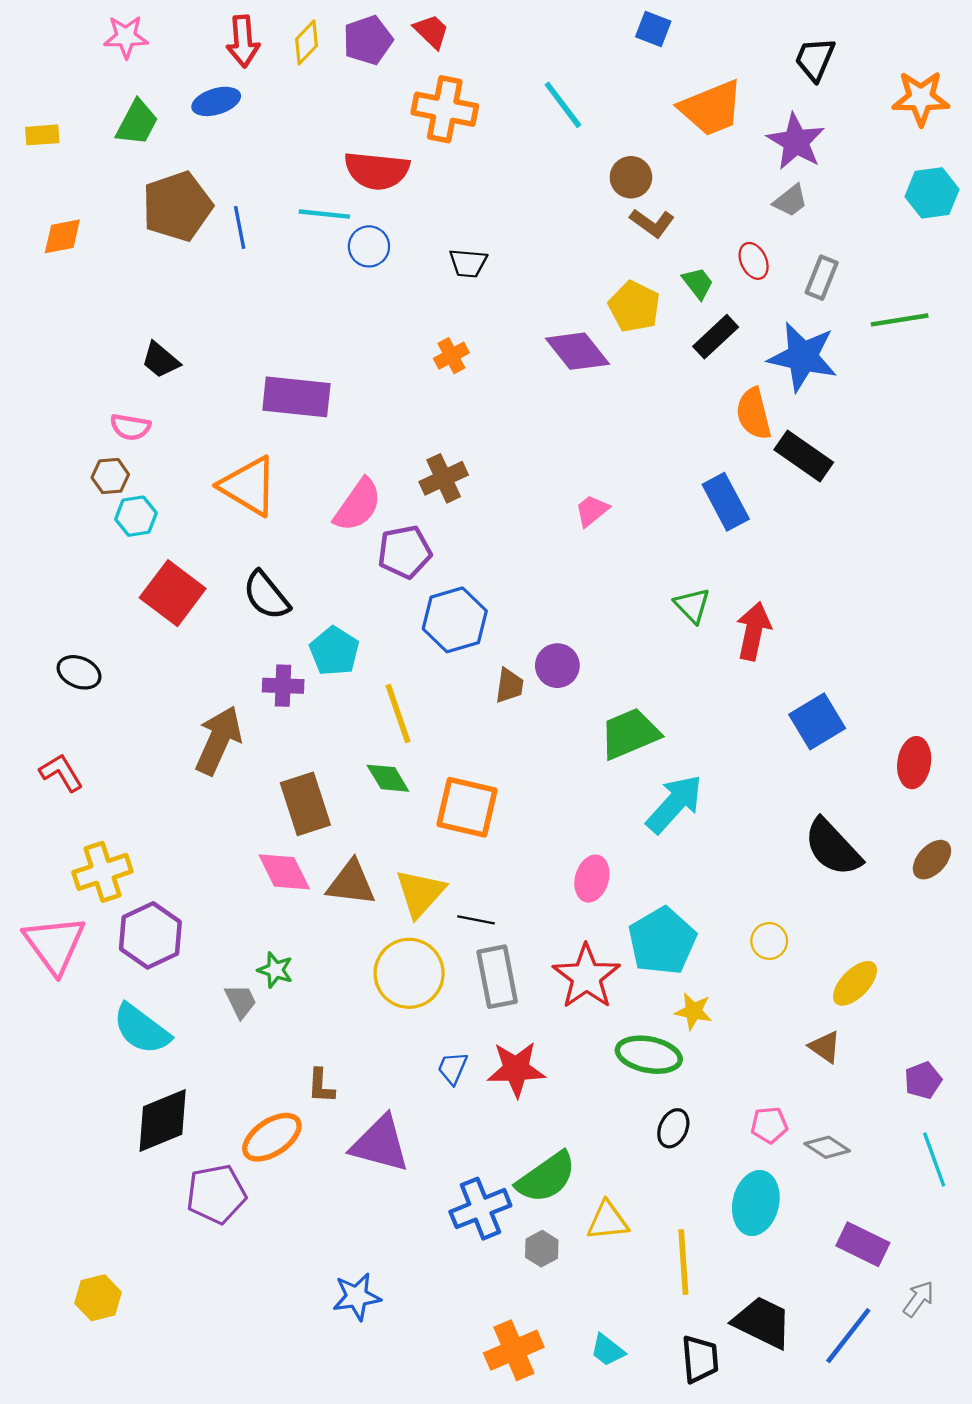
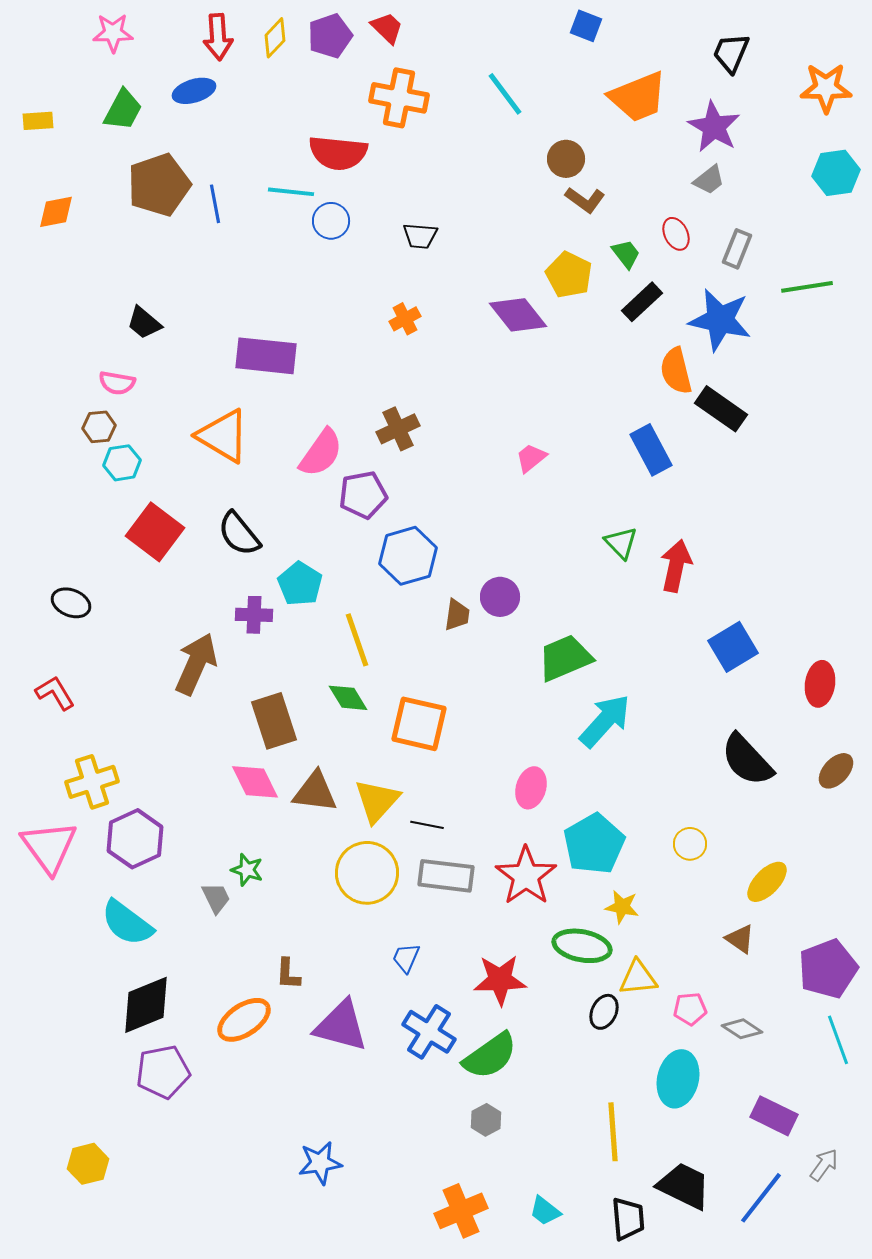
gray rectangle: (497, 977) -> (446, 876), turned -72
red star: (516, 1069) -> (500, 980), moved
purple pentagon: (923, 1080) -> (828, 969), size x1.8
purple pentagon: (216, 1194) -> (163, 1072), moved
blue cross: (480, 1209) -> (429, 1032), moved, turned -36
yellow triangle: (608, 1221) -> (638, 978), moved

